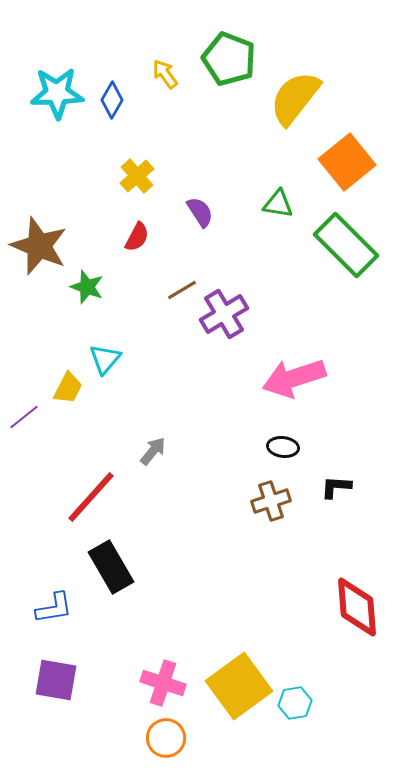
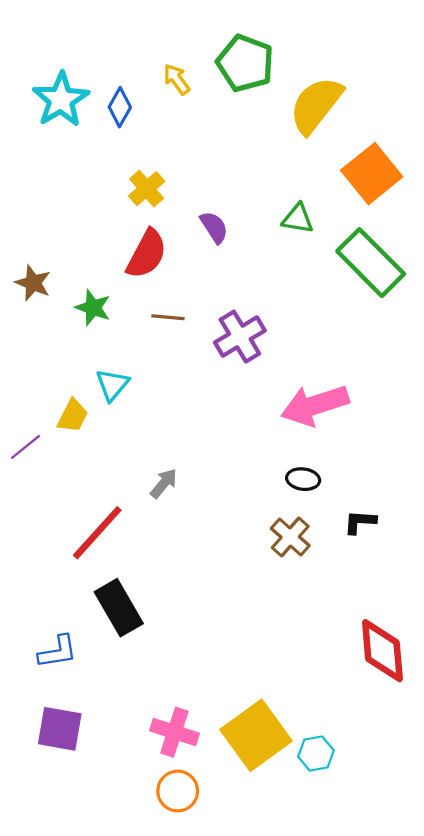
cyan star: (57, 93) -> (61, 100), turned -30
red semicircle: (137, 237) -> (147, 254), size x1.6
brown star: (39, 246) -> (33, 283), moved, size x0.6
brown line: (182, 290) -> (168, 317), moved, turned 36
brown cross: (271, 501) -> (290, 537), turned -30

